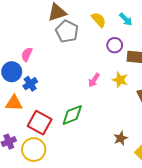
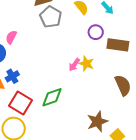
yellow star: (120, 80) -> (86, 64), moved
blue cross: (30, 84) -> (12, 76), moved
brown star: (121, 138) -> (97, 122), size x1.5

